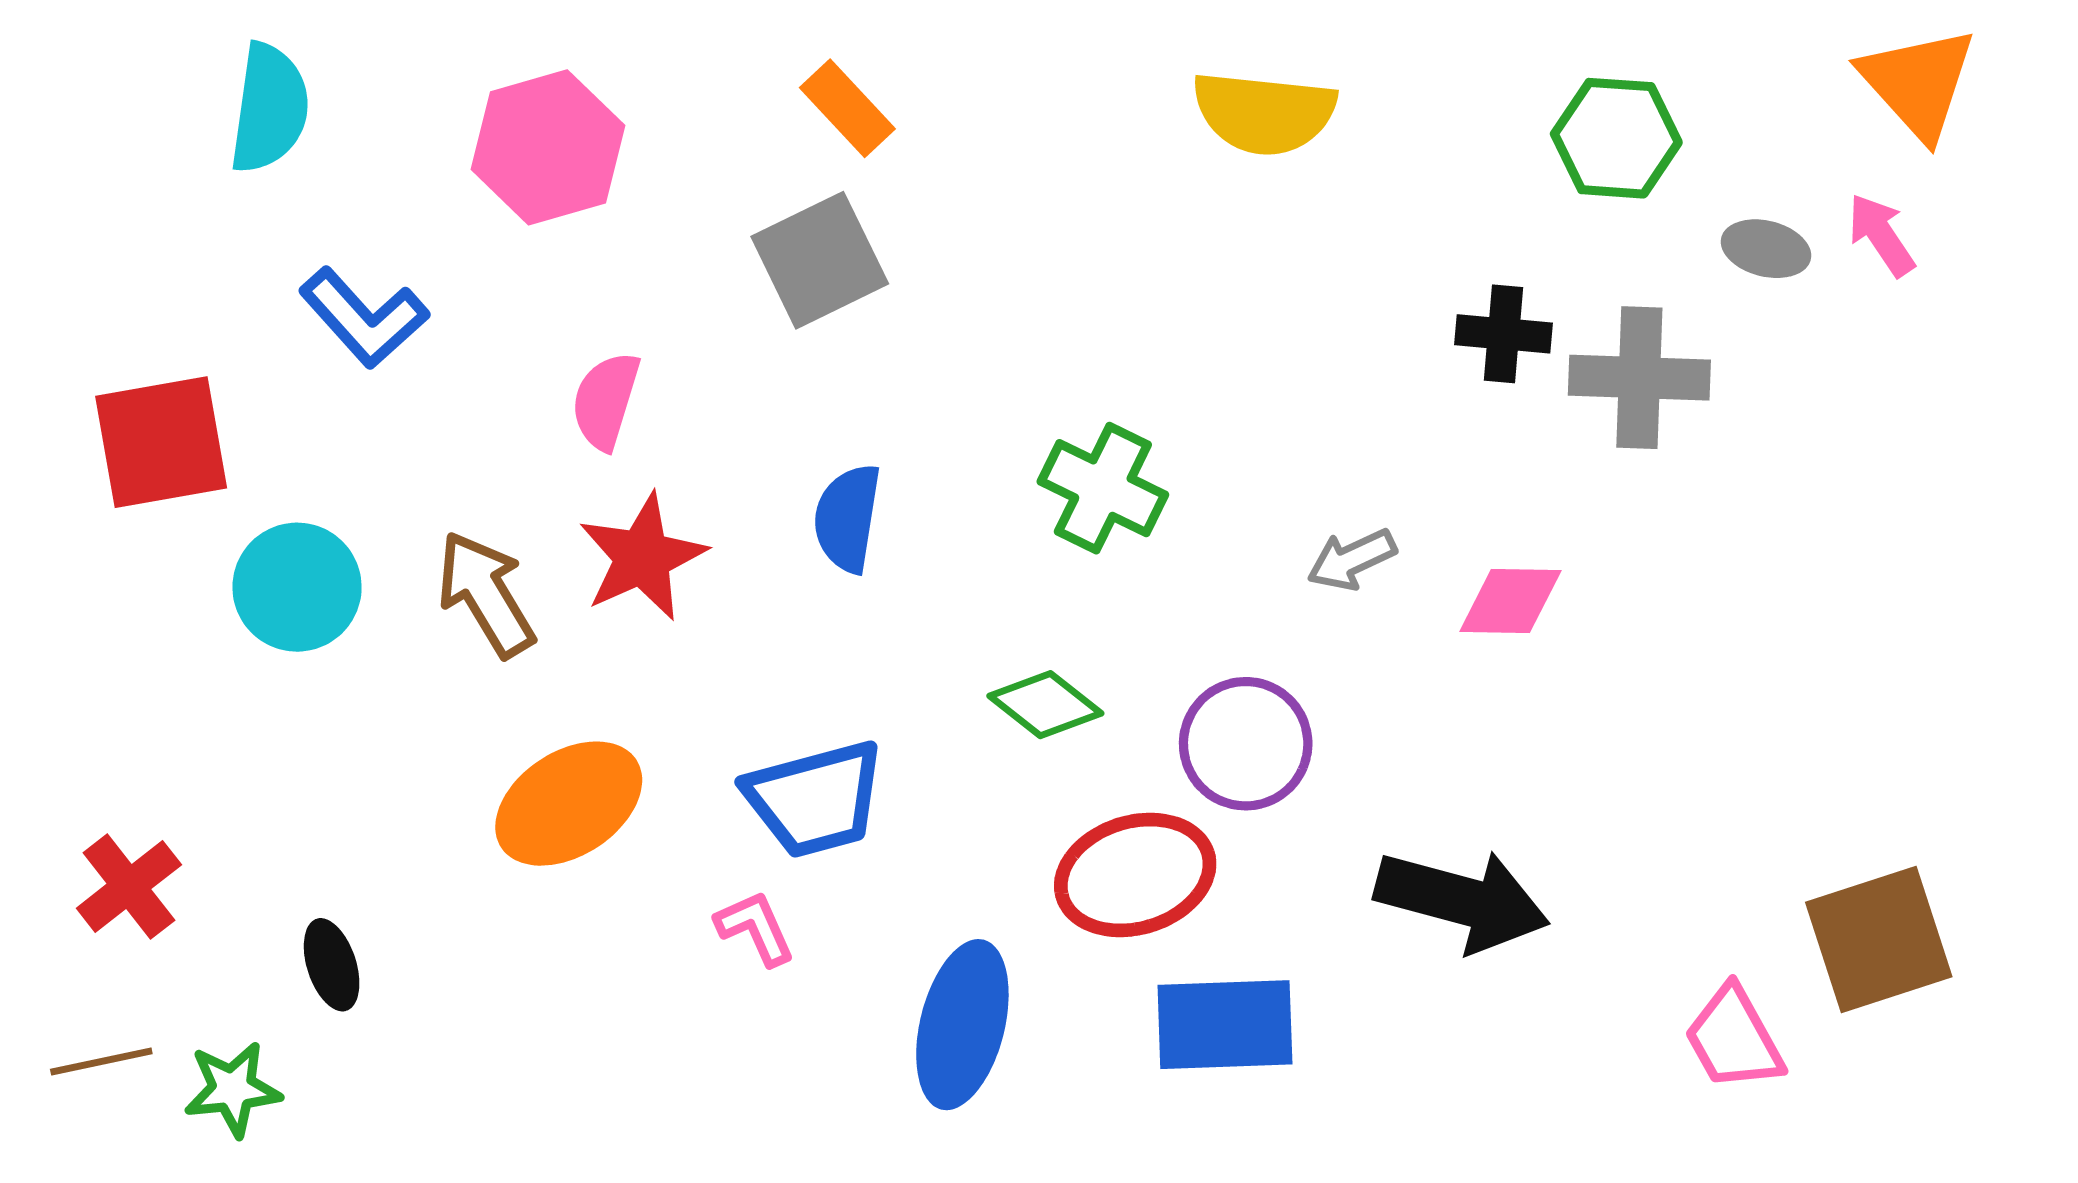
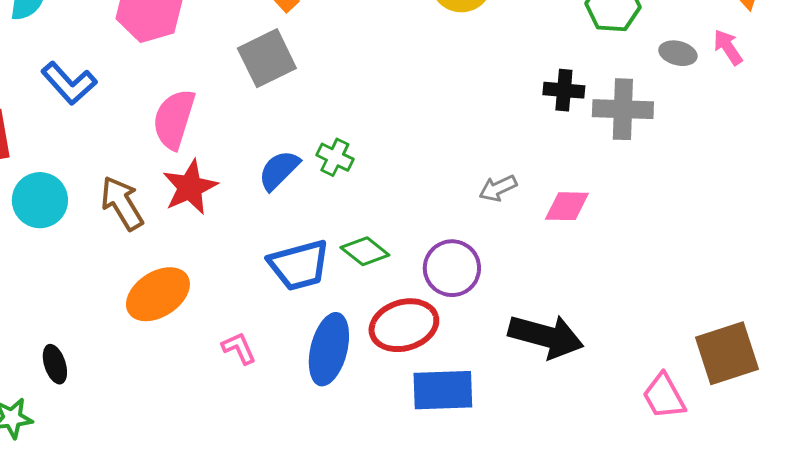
pink semicircle: (606, 401) -> (174, 119), size x1.4
green cross: (1103, 488) -> (335, 157), moved, size x0.7
blue semicircle: (847, 518) -> (279, 170), turned 36
blue trapezoid: (815, 799) -> (299, 265), moved
blue ellipse: (962, 1025) -> (329, 349), moved

